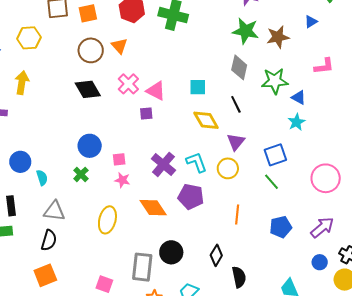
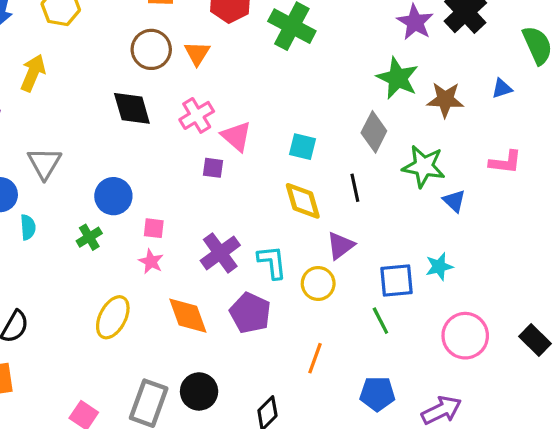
cyan star: (296, 122) -> (439, 267), moved
gray triangle: (54, 211) -> (44, 163), moved, turned 40

